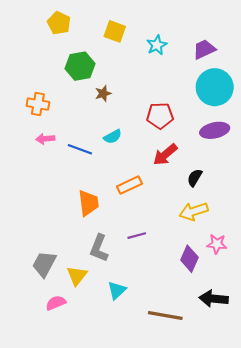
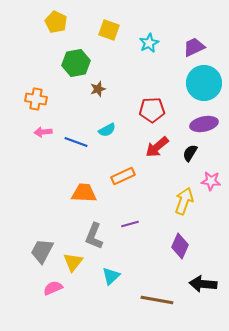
black semicircle: (195, 178) -> (190, 153), moved
orange trapezoid: (88, 203) -> (84, 193), turned -80
yellow arrow: (194, 211) -> (184, 201), turned 128
pink star: (217, 244) -> (211, 181), moved

